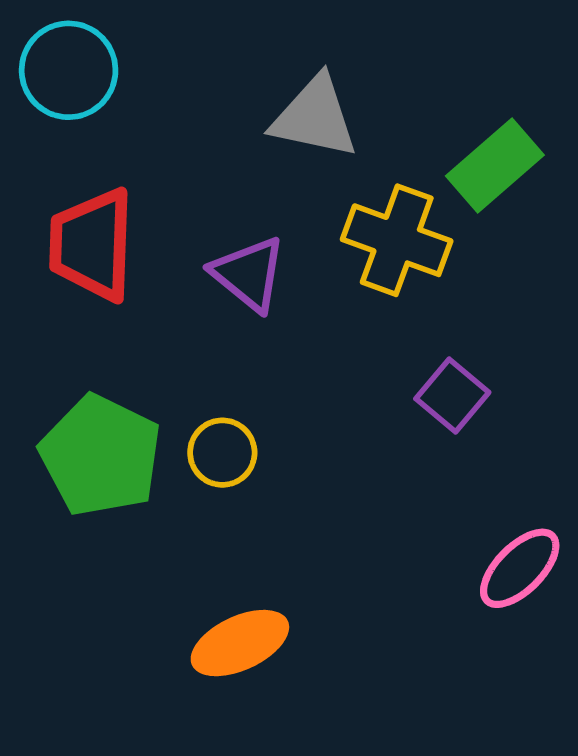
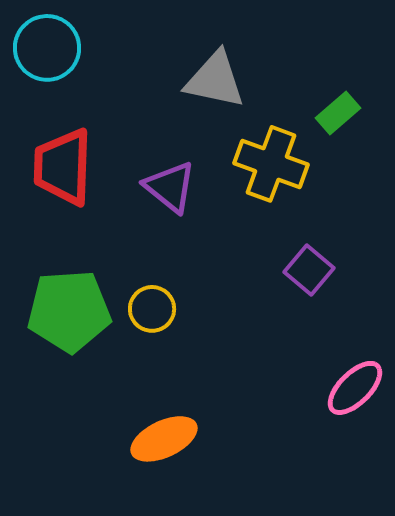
green rectangle: (495, 166) -> (338, 113), size x0.7
green pentagon: (101, 456) -> (69, 311), turned -30

